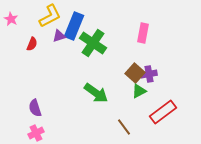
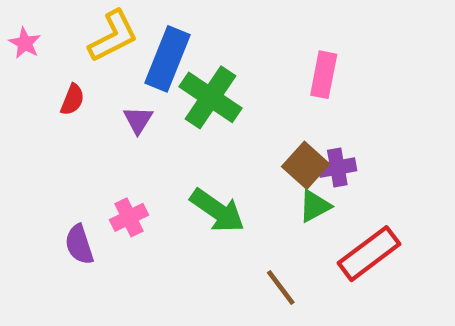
purple triangle: (59, 36) -> (138, 120), moved, turned -40
pink cross: (36, 133) -> (129, 217), moved

